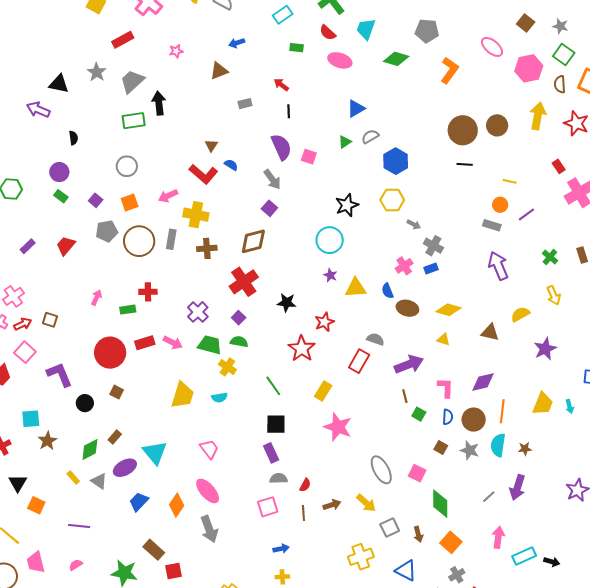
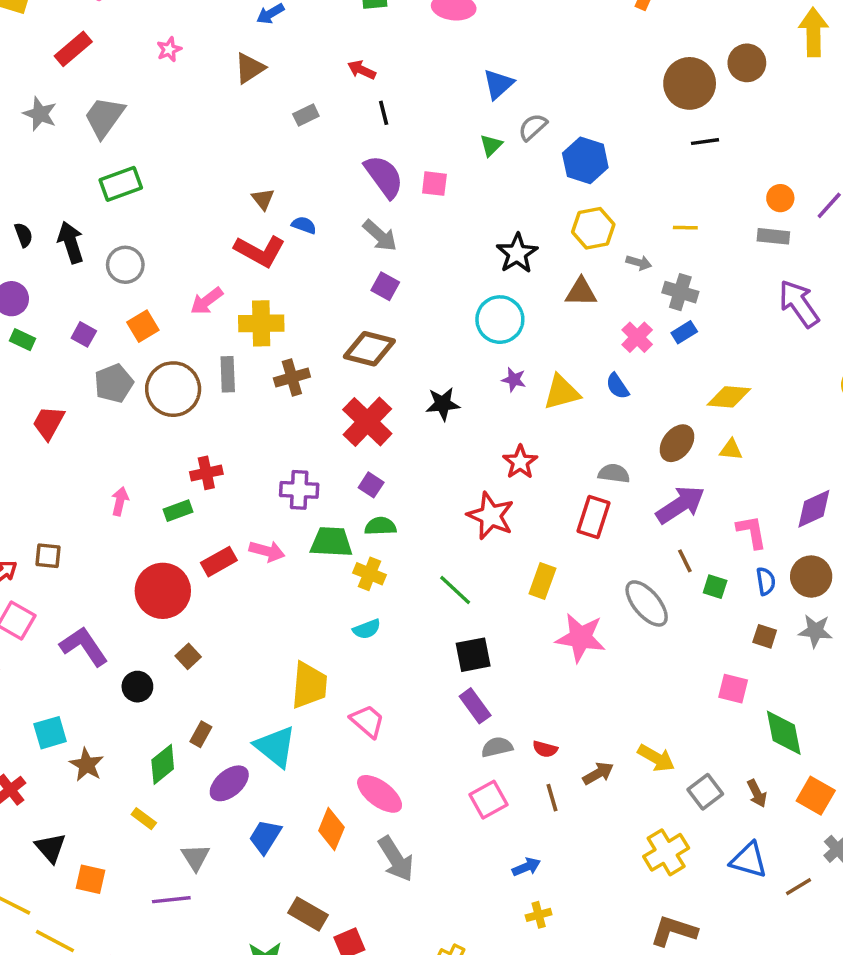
black arrow: (159, 103) -> (71, 242), moved
yellow line: (510, 181) -> (685, 228), moved
brown diamond: (253, 241) -> (369, 349), turned 40
black star: (287, 303) -> (443, 404), moved
brown ellipse: (407, 308) -> (677, 443), moved, turned -55
purple cross: (198, 312) -> (299, 490), turned -30
brown triangle: (490, 332) -> (581, 292), moved
brown square: (117, 392) -> (188, 656), turned 32
yellow trapezoid: (183, 395) -> (309, 685), moved
gray ellipse: (381, 470) -> (647, 603), moved
gray triangle: (99, 481) -> (195, 857), moved, turned 36
red semicircle: (305, 485) -> (545, 749), turned 88

